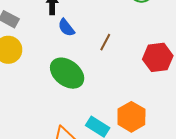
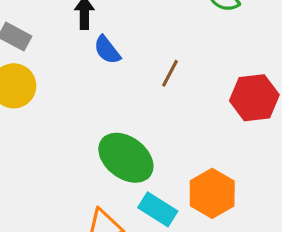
green ellipse: (67, 73) -> (126, 158), moved

